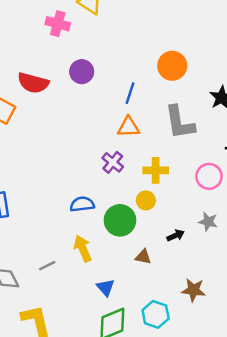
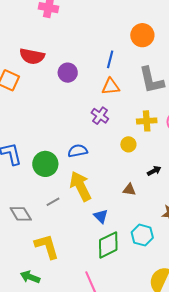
purple circle: (82, 72) -> (68, 73), moved
yellow cross: (156, 170) -> (147, 121), moved
green circle: (120, 220) -> (45, 164), moved
yellow arrow: (83, 248) -> (80, 186), size x1.4

